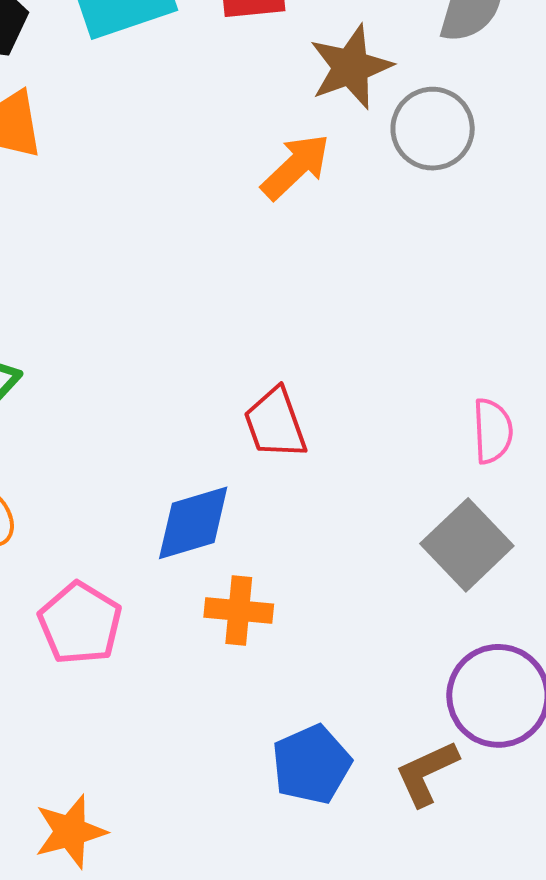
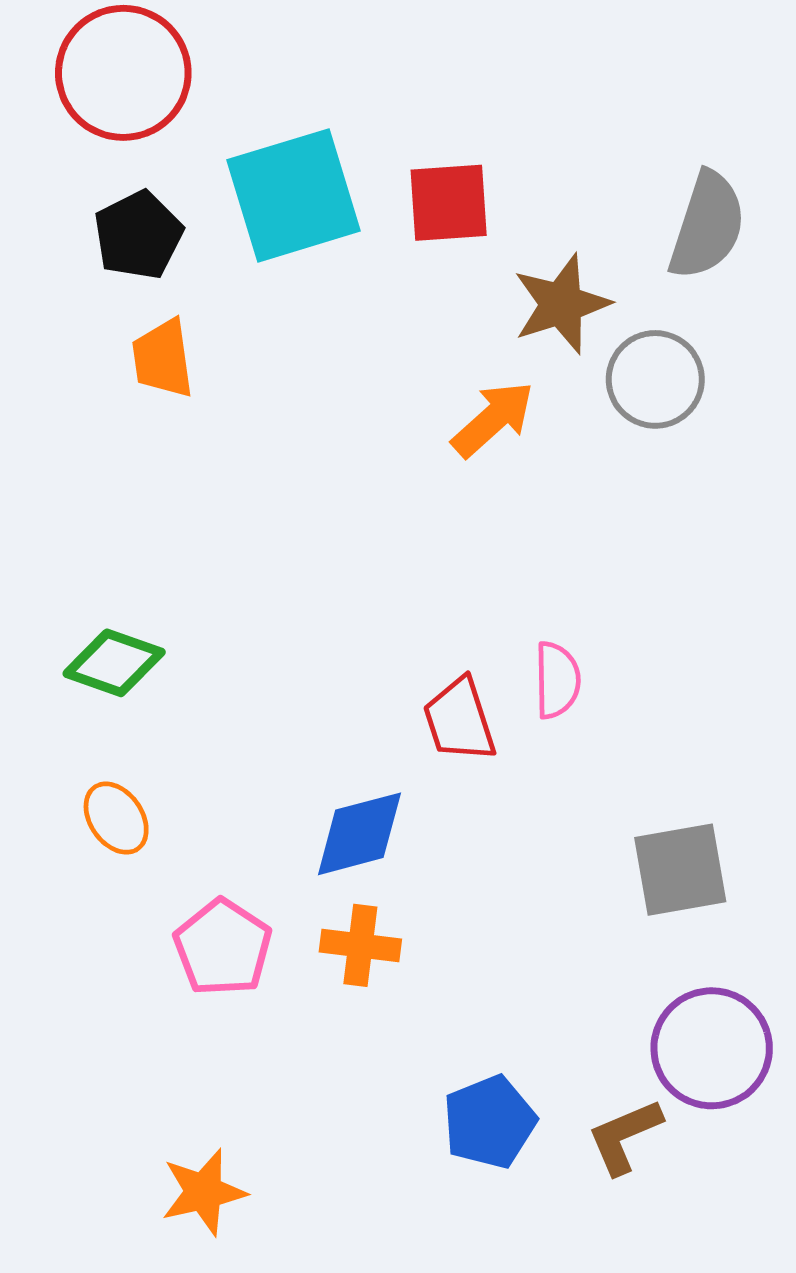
pink semicircle: (493, 431) -> (557, 680), moved
gray square: (467, 545) -> (680, 870), turned 32
orange cross: (239, 611) -> (360, 945), moved

